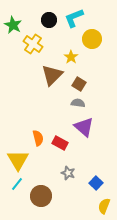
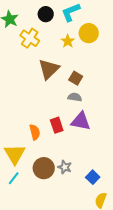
yellow star: (71, 57) -> (68, 41), moved
purple triangle: (84, 127) -> (81, 121), turned -30
red rectangle: (60, 143) -> (57, 125), moved, turned 42
brown circle: (41, 196) -> (44, 168), moved

